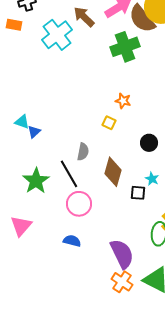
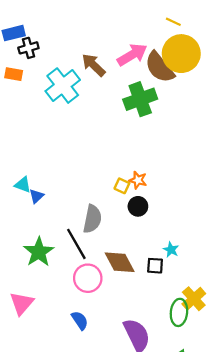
orange star: (123, 101) -> (138, 180), moved
black circle: (149, 143) -> (138, 206), moved
gray semicircle: (83, 152) -> (92, 219), size x1.4
brown diamond: (113, 172) -> (120, 262), moved, turned -44
blue semicircle: (72, 241) -> (80, 320), turned 42

